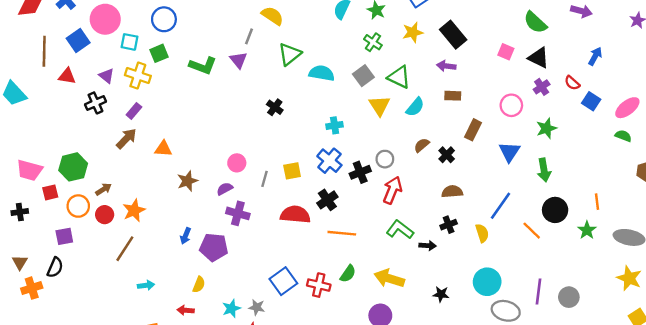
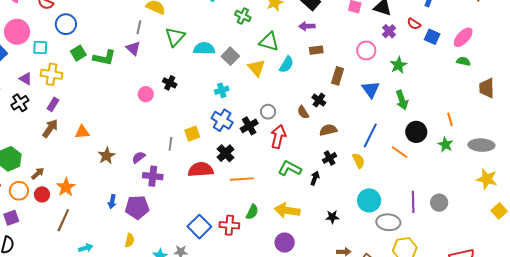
green square: (159, 53) -> (78, 53), moved
gray square: (363, 76) -> (230, 56), moved
brown semicircle: (422, 145) -> (303, 112), moved, turned -72
pink circle: (237, 163) -> (146, 94), moved
black arrow: (428, 246) -> (315, 178), turned -64

